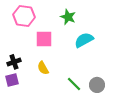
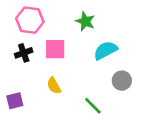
black cross: (14, 62) -> (24, 53), moved
gray circle: (97, 85) -> (122, 81), moved

